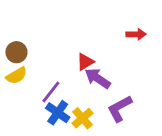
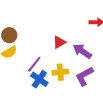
purple arrow: (98, 78) -> (82, 51), moved
yellow cross: (82, 118) -> (60, 72), moved, turned 35

